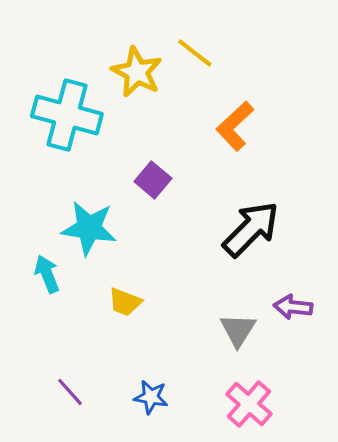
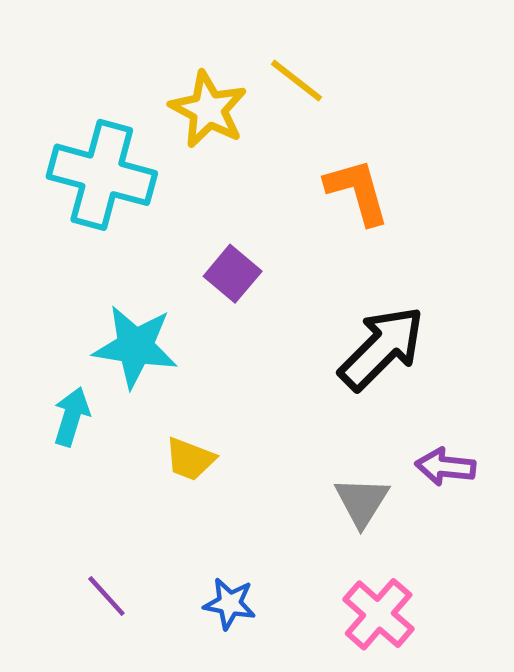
orange L-shape: (235, 126) -> (357, 192), turned 117
cyan arrow: (47, 274) -> (71, 417), turned 39

